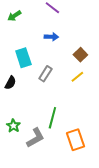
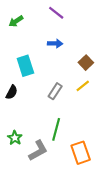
gray rectangle: (45, 74) -> (55, 91), moved

